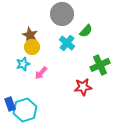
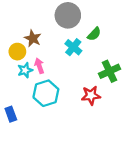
yellow circle: (32, 47) -> (17, 52), moved
pink arrow: (41, 73) -> (39, 66), moved, turned 120
cyan hexagon: (25, 110) -> (46, 93), moved

